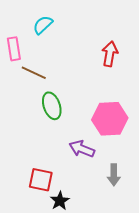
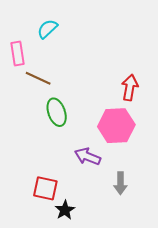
red arrow: (110, 54) -> (130, 88), moved

